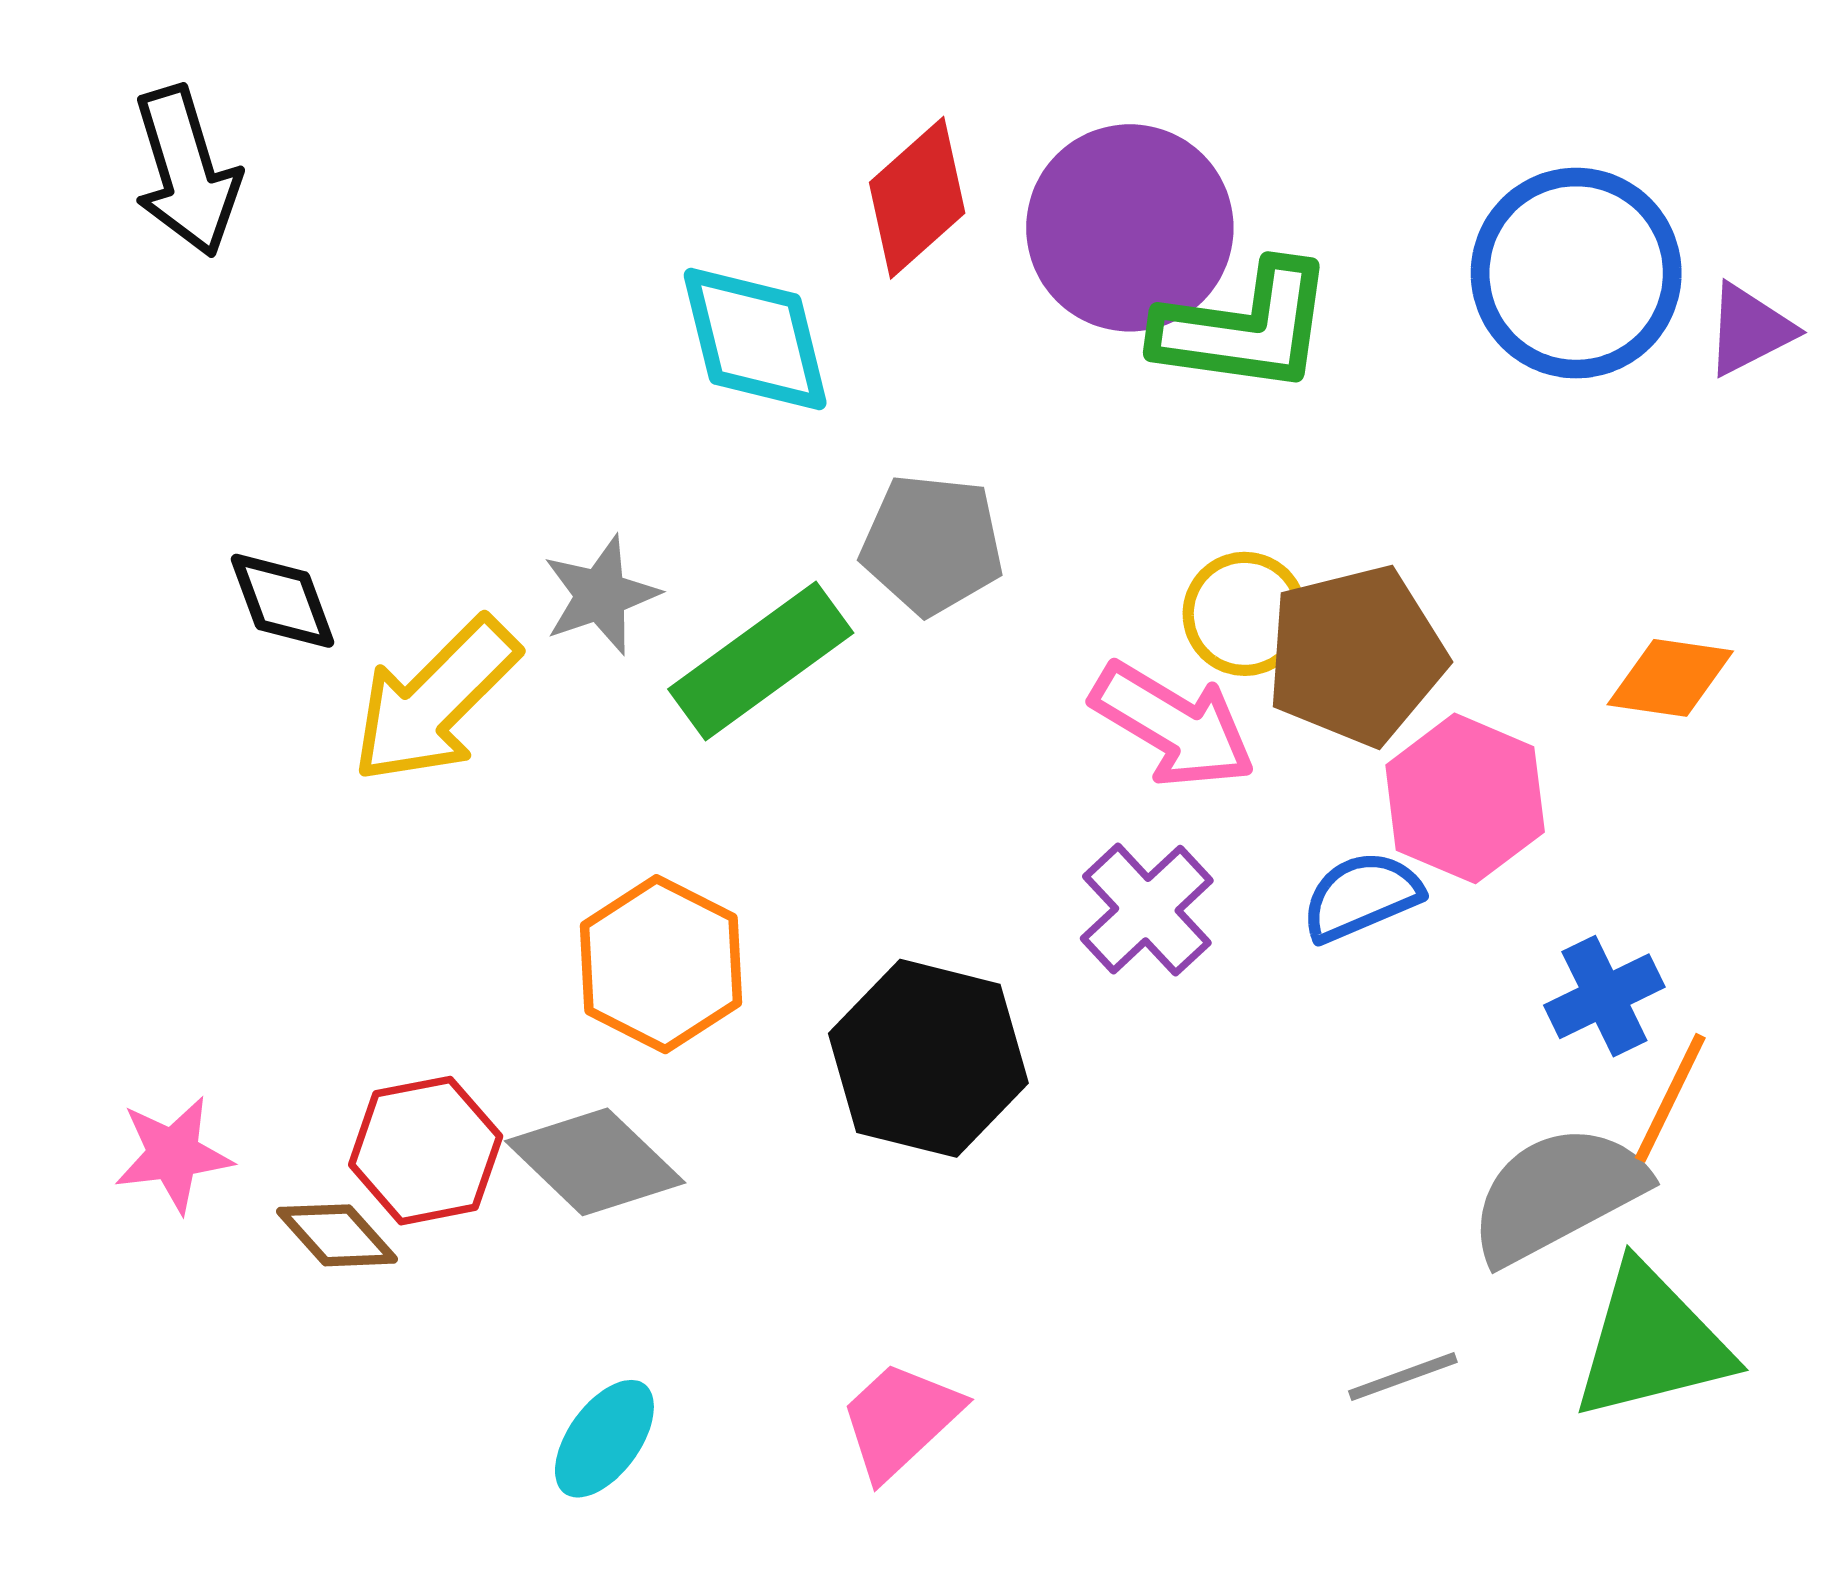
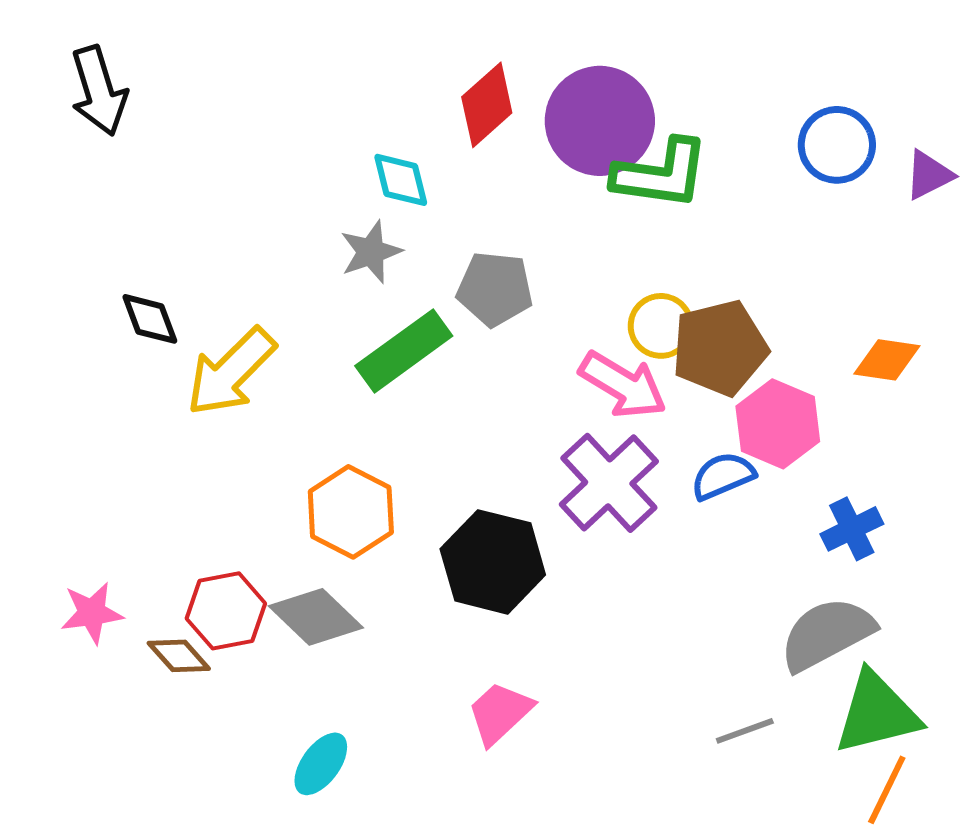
blue circle: (1576, 273) -> (837, 145), size x0.7
cyan diamond: (755, 339) -> (401, 180), size x0.7
gray star: (601, 595) -> (371, 252), moved
purple cross: (1147, 910) -> (609, 483), size x1.4
orange line: (1670, 1098) -> (887, 790), moved
pink trapezoid: (900, 1420) -> (500, 713), moved

